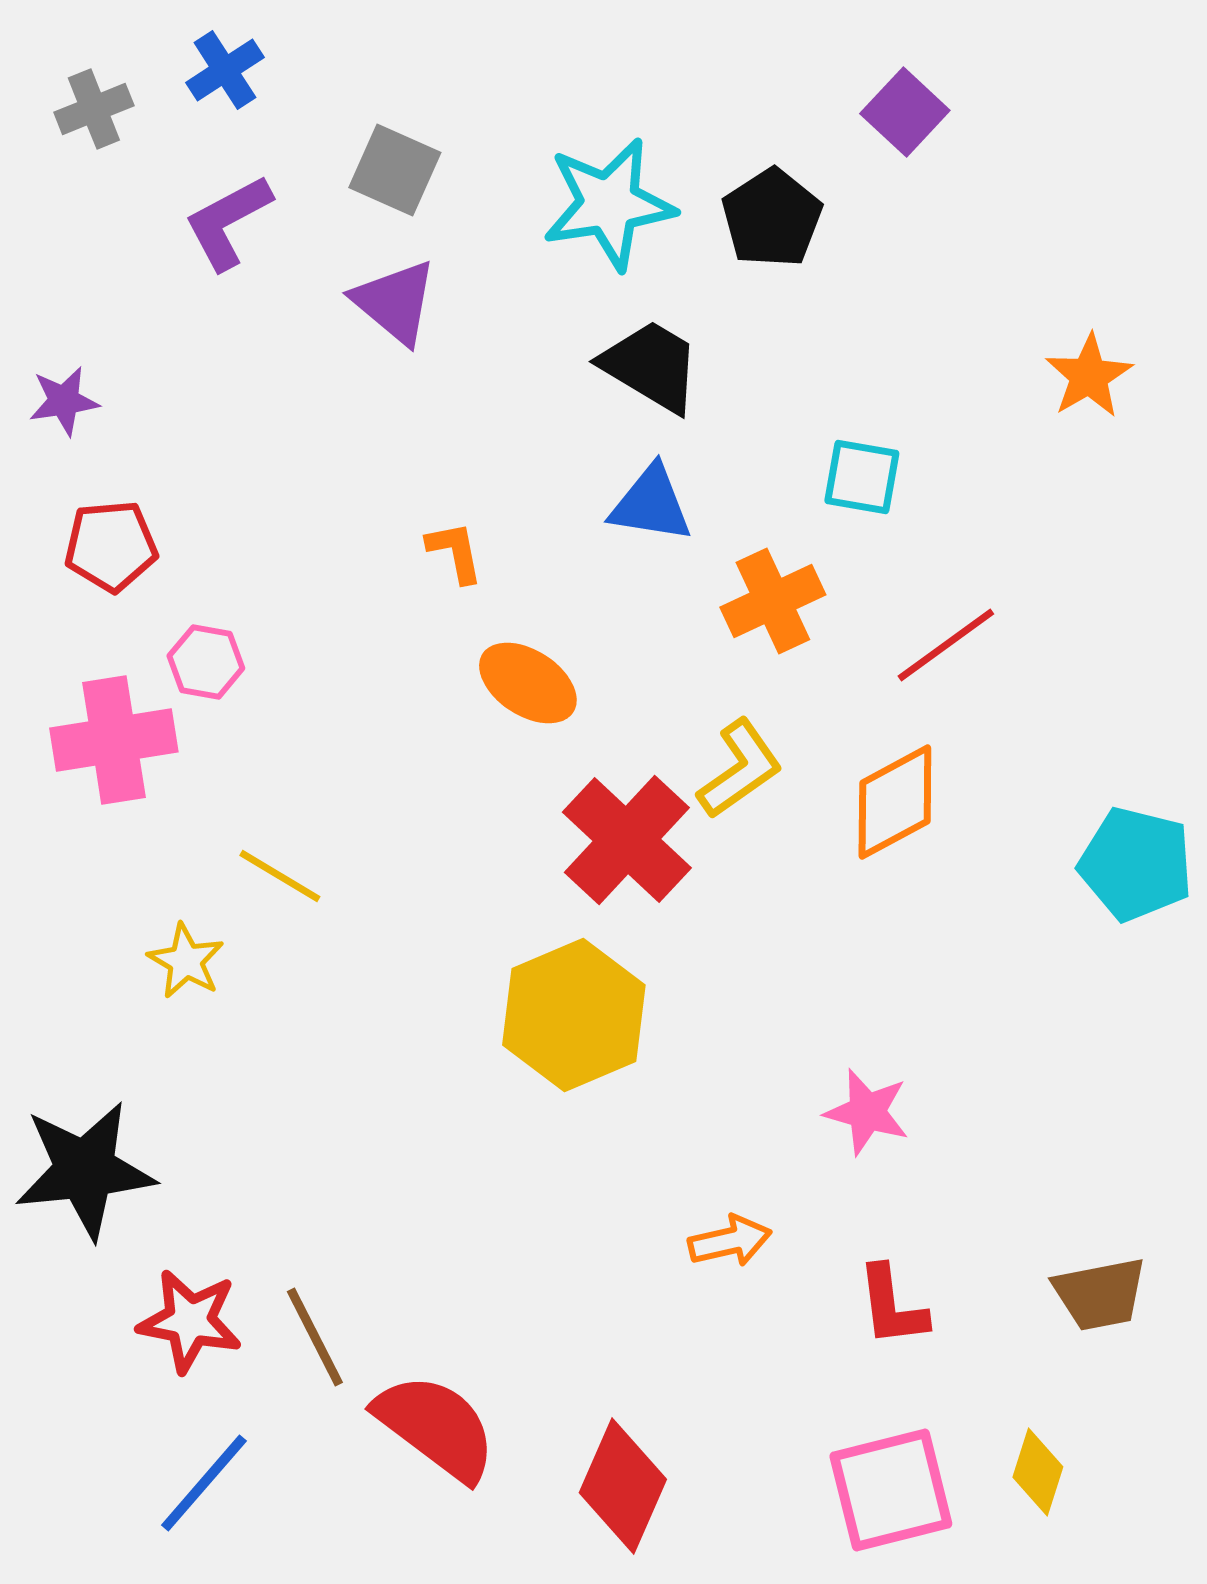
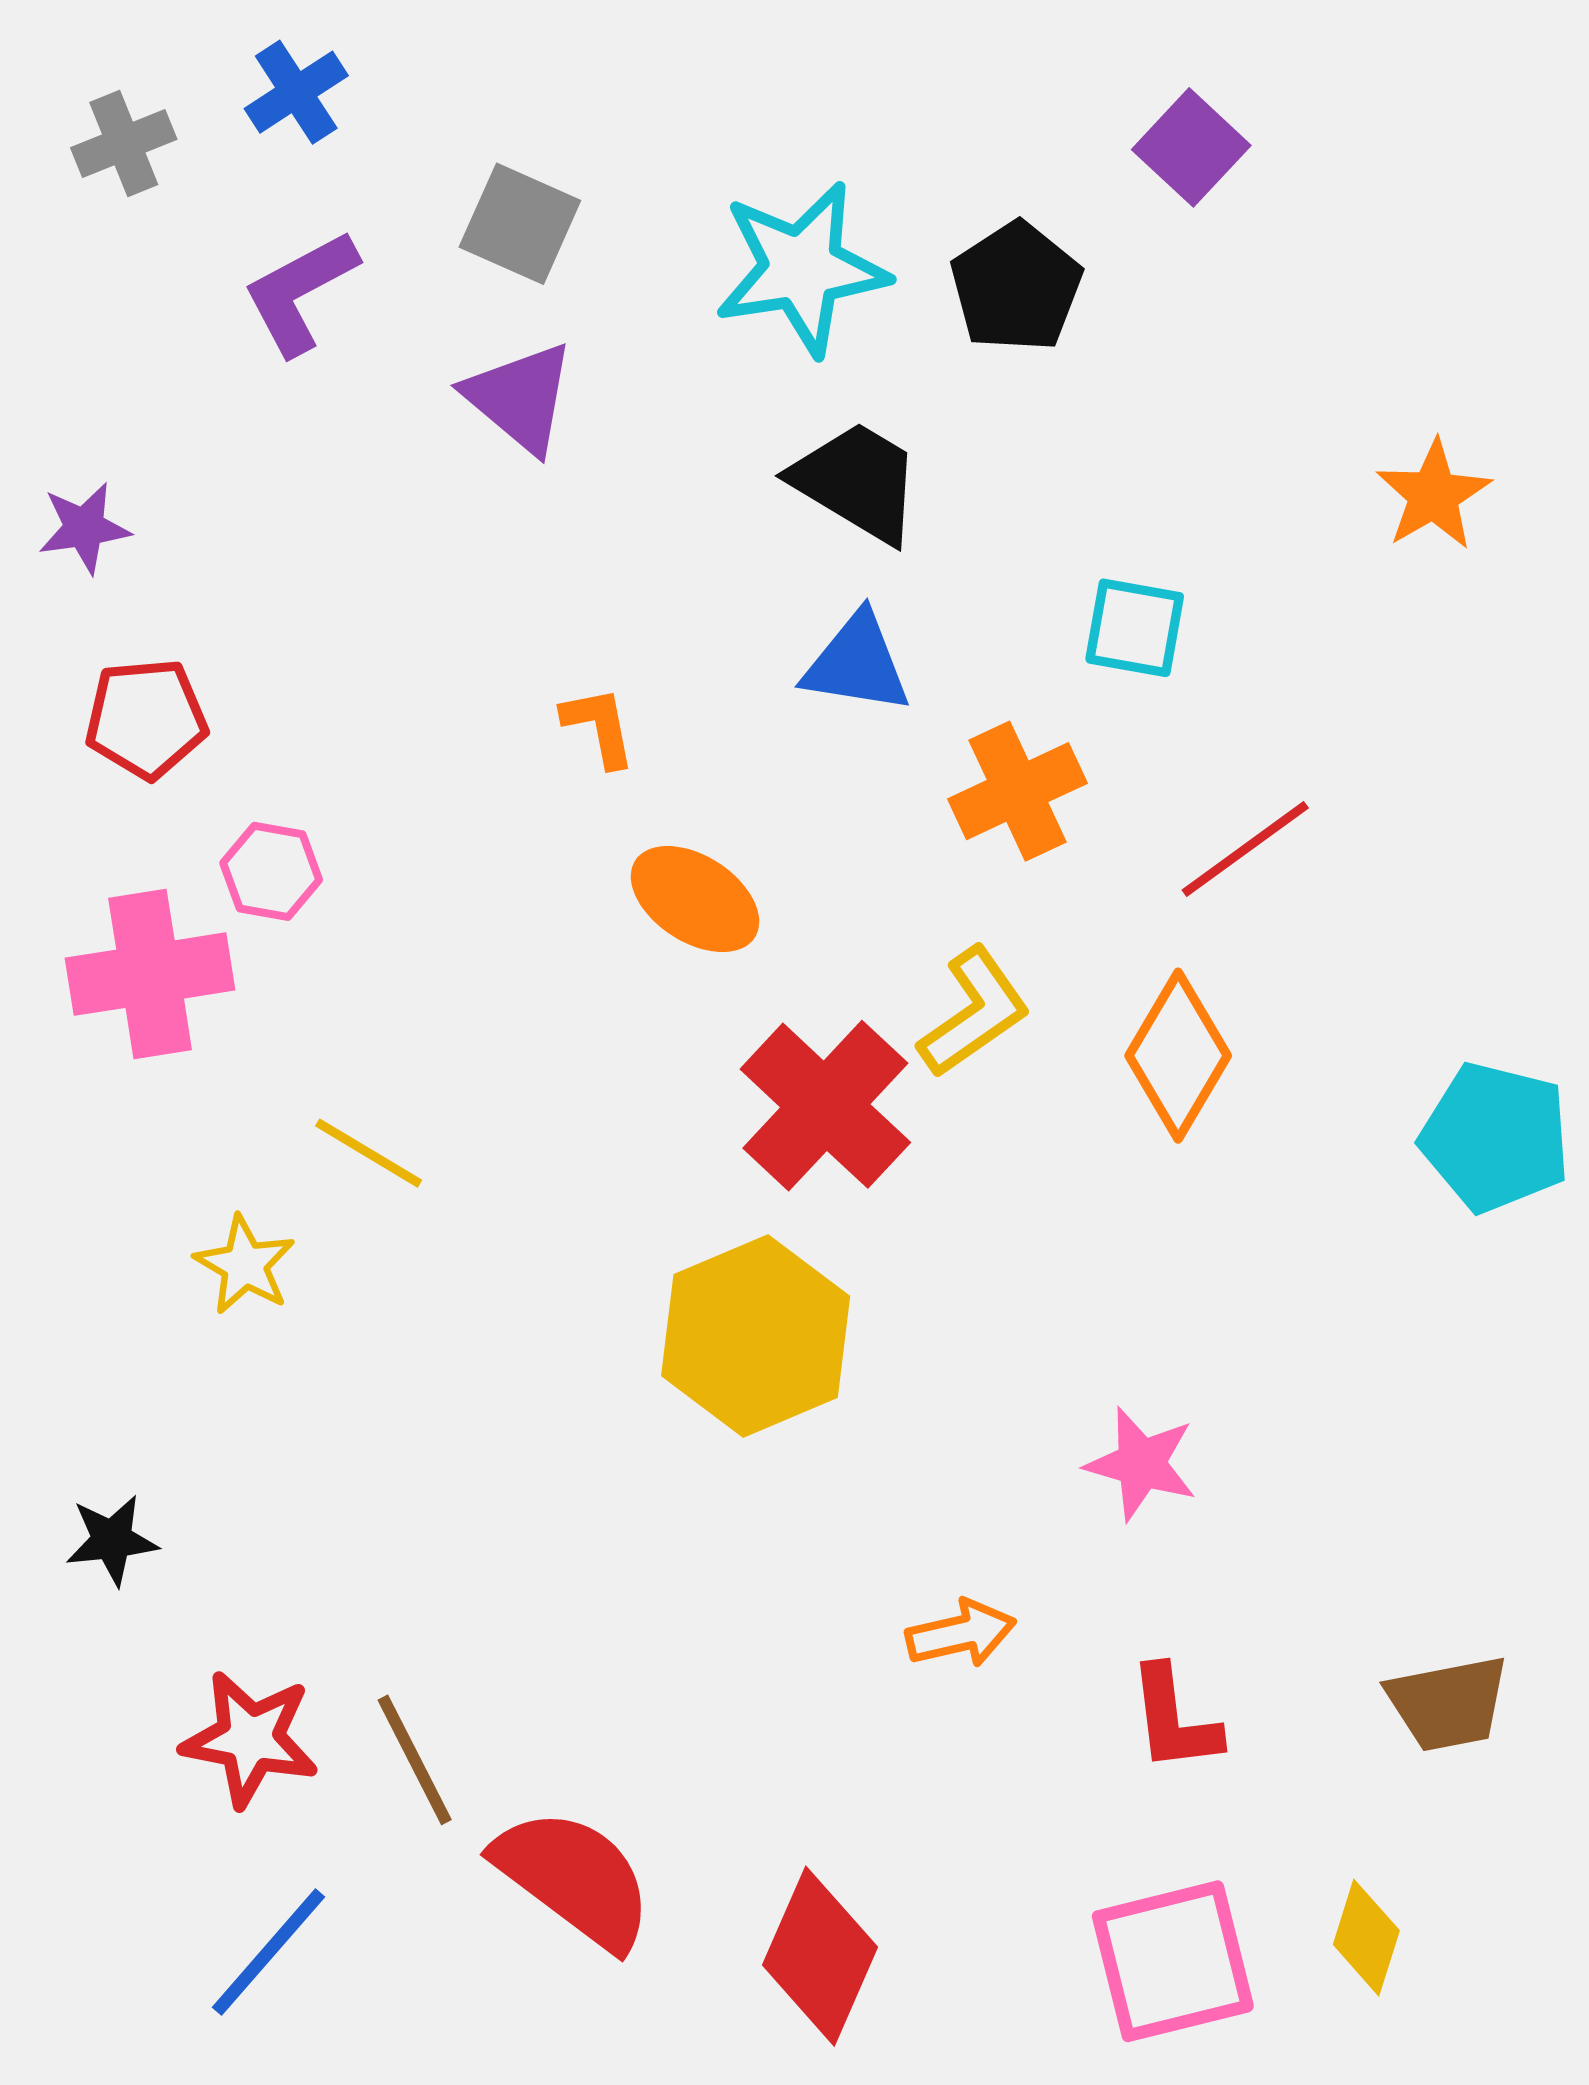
orange diamond: (895, 802) -> (1178, 1056), turned -31
black star: (85, 1170) -> (112, 1540), size x0.5

